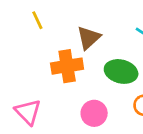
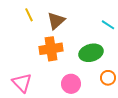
brown triangle: (89, 38) -> (56, 21), moved
green ellipse: (121, 71) -> (91, 53), turned -30

